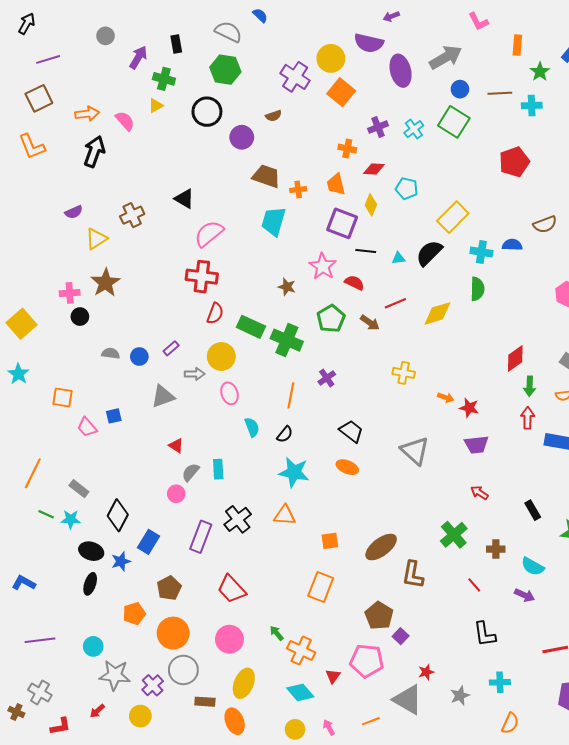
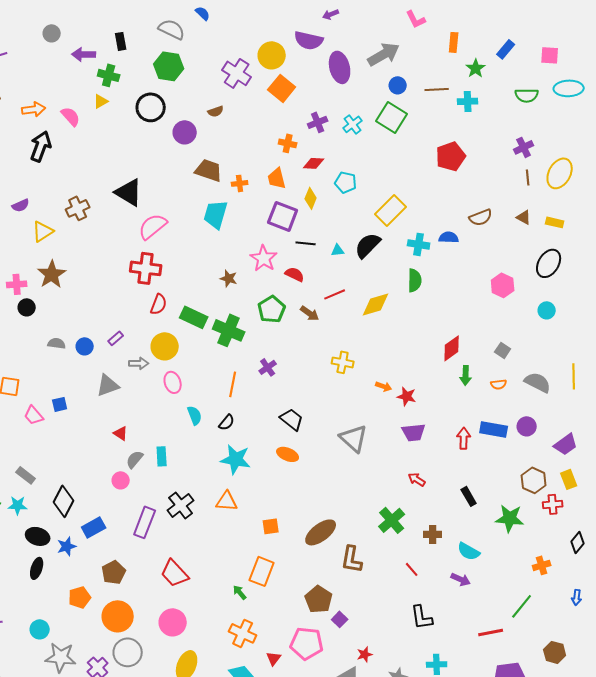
purple arrow: (138, 57) -> (84, 54), turned -120
black triangle: (184, 199) -> (129, 192), size x1.4
red arrow: (528, 418) -> (464, 438), moved
blue rectangle: (149, 542) -> (94, 527), turned 30
green arrow: (277, 633) -> (240, 592), moved

